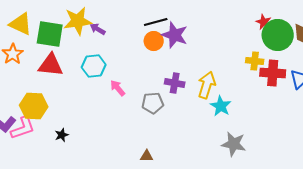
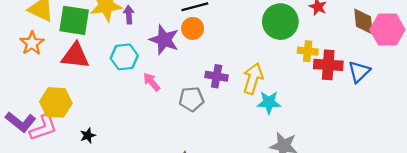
purple arrow: (98, 29) -> (129, 15), turned 56
purple star: (175, 35) -> (164, 40), moved
green circle: (278, 35) -> (280, 22), moved
cyan star: (221, 106) -> (269, 102), turned -30

